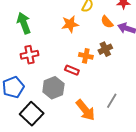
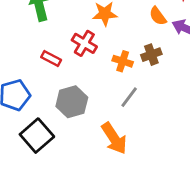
red cross: (30, 55) -> (84, 43), moved, turned 36
red rectangle: (72, 70) -> (51, 59), moved
gray line: (112, 101) -> (129, 97), moved

